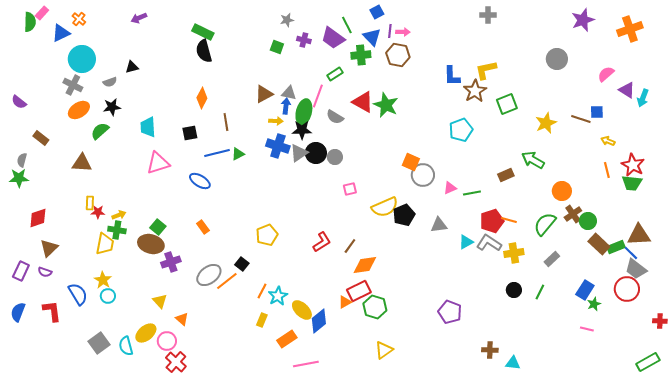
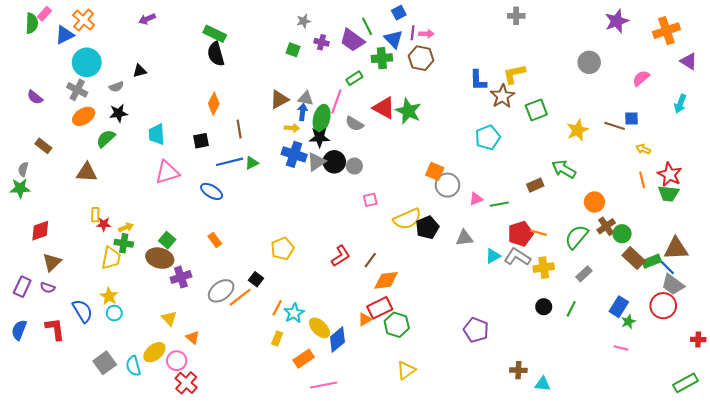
orange cross: (79, 19) -> (84, 20), size x1.5
purple triangle: (627, 90) -> (689, 61), moved
purple semicircle: (19, 102) -> (35, 97), moved

